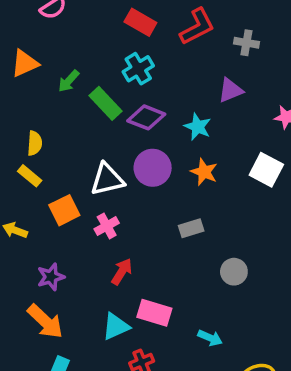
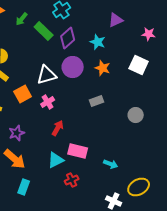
purple diamond: (146, 117) -> (68, 38), turned -60
gray circle: (234, 272) -> (136, 115), moved

